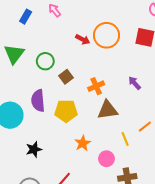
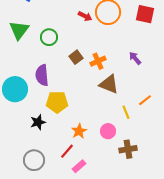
brown square: (66, 77) -> (76, 57), moved
brown triangle: (108, 110) -> (109, 84), turned 30
yellow pentagon: (66, 111) -> (57, 102), moved
orange star: (83, 143) -> (79, 131), moved

